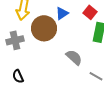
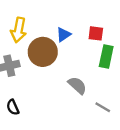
red square: (90, 12) -> (96, 33), turned -32

